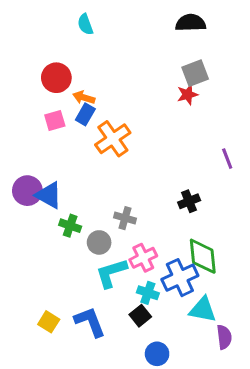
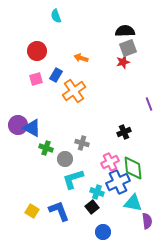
black semicircle: (191, 23) -> (125, 31), moved
orange arrow: (84, 98) -> (81, 58), moved
pink cross: (143, 258) -> (110, 162), moved

